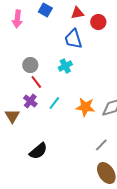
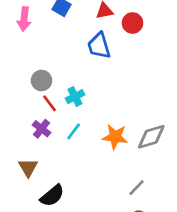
cyan cross: (65, 66) -> (75, 97), moved
brown triangle: (12, 116) -> (28, 168), moved

